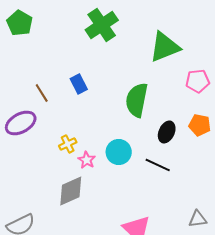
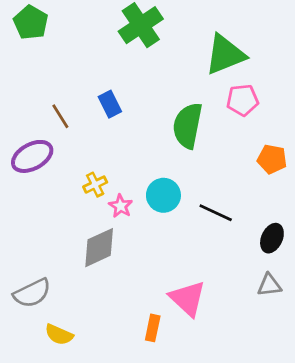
pink pentagon: (198, 81) -> (243, 100), moved
black ellipse: (167, 132) -> (272, 238), moved

